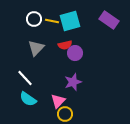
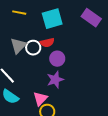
white circle: (34, 19) -> (33, 48), moved
yellow line: (52, 21) -> (19, 13), moved
purple circle: (75, 53) -> (57, 59), moved

